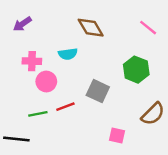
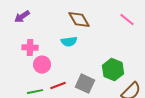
cyan semicircle: (68, 54) -> (69, 42), moved
green hexagon: (136, 70) -> (113, 70), moved
gray square: (98, 91) -> (85, 84), moved

